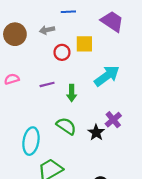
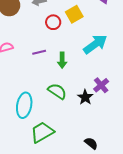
yellow square: (84, 44) -> (74, 14), turned -30

